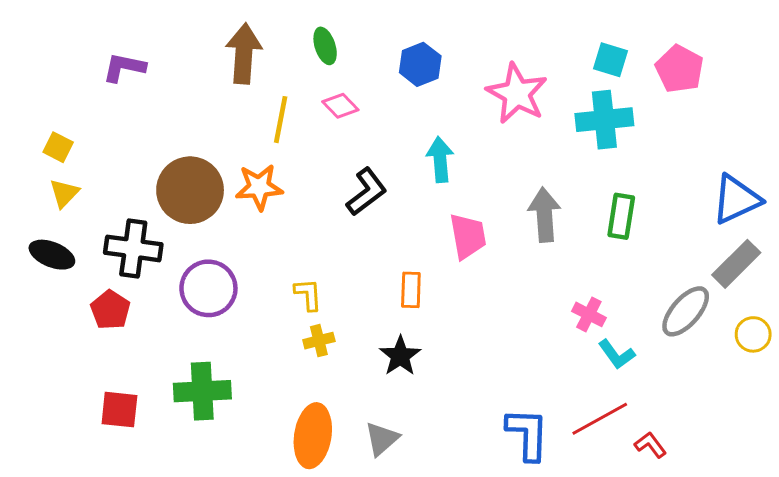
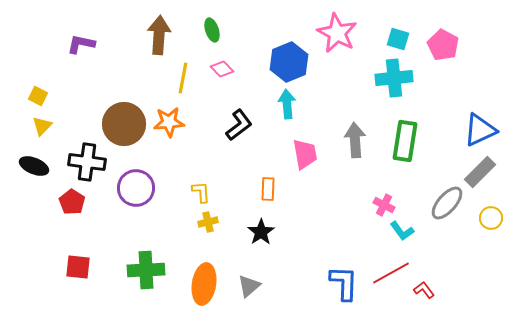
blue hexagon: (420, 64) -> (289, 62), moved, size x1.4
pink star: (517, 94) -> (337, 33), moved
green rectangle: (621, 216) -> (405, 141), size x1.4
green cross: (202, 391) -> (146, 270), moved

